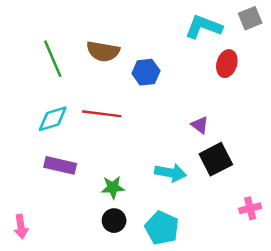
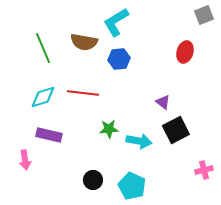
cyan L-shape: (204, 27) -> (116, 22), moved, turned -52
green star: (113, 187) -> (109, 129), moved
pink arrow: (21, 227) -> (25, 160), moved

